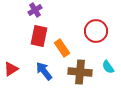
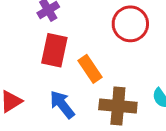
red circle: (96, 31) -> (130, 24), moved

